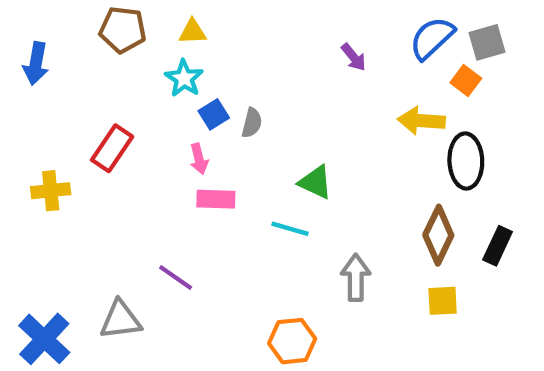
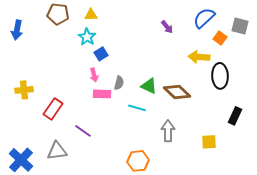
gray square: (487, 42) -> (240, 26), moved, turned 30
gray semicircle: (252, 123) -> (119, 83), moved
red rectangle: (112, 148) -> (53, 109), moved
brown diamond: (438, 235) -> (177, 92), moved, turned -72

